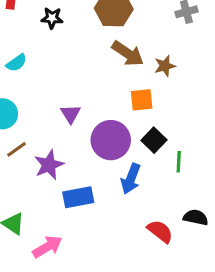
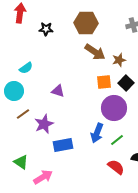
cyan semicircle: (16, 63) -> (26, 68), moved
purple triangle: (71, 114) -> (58, 91), turned -40
purple circle: (111, 140) -> (114, 108), moved
black square: (154, 140) -> (126, 83), moved
green line: (179, 162) -> (117, 140), moved, turned 48

